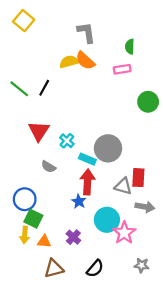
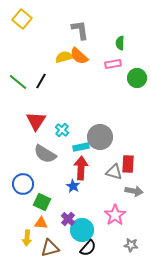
green circle: (148, 102) -> (137, 78), moved
cyan rectangle: (87, 159) -> (81, 147), turned -35
gray semicircle: (48, 167) -> (45, 154), size x1.6
green square: (33, 219) -> (42, 202), moved
cyan circle: (107, 220) -> (82, 230), moved
yellow arrow: (25, 235) -> (27, 238), moved

